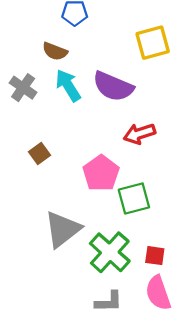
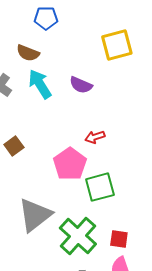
purple semicircle: (113, 86) -> (81, 85), size x0.6
red arrow: (139, 134) -> (95, 137), moved, size x0.7

